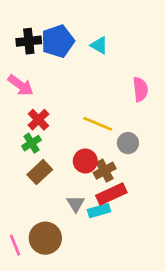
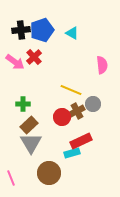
red cross: (38, 120) -> (34, 57), moved
green cross: (32, 143) -> (23, 104), turned 32
brown cross: (105, 171) -> (77, 111), moved
gray triangle: (76, 204) -> (31, 143), moved, size x1.6
brown circle: (45, 238) -> (49, 173), moved

